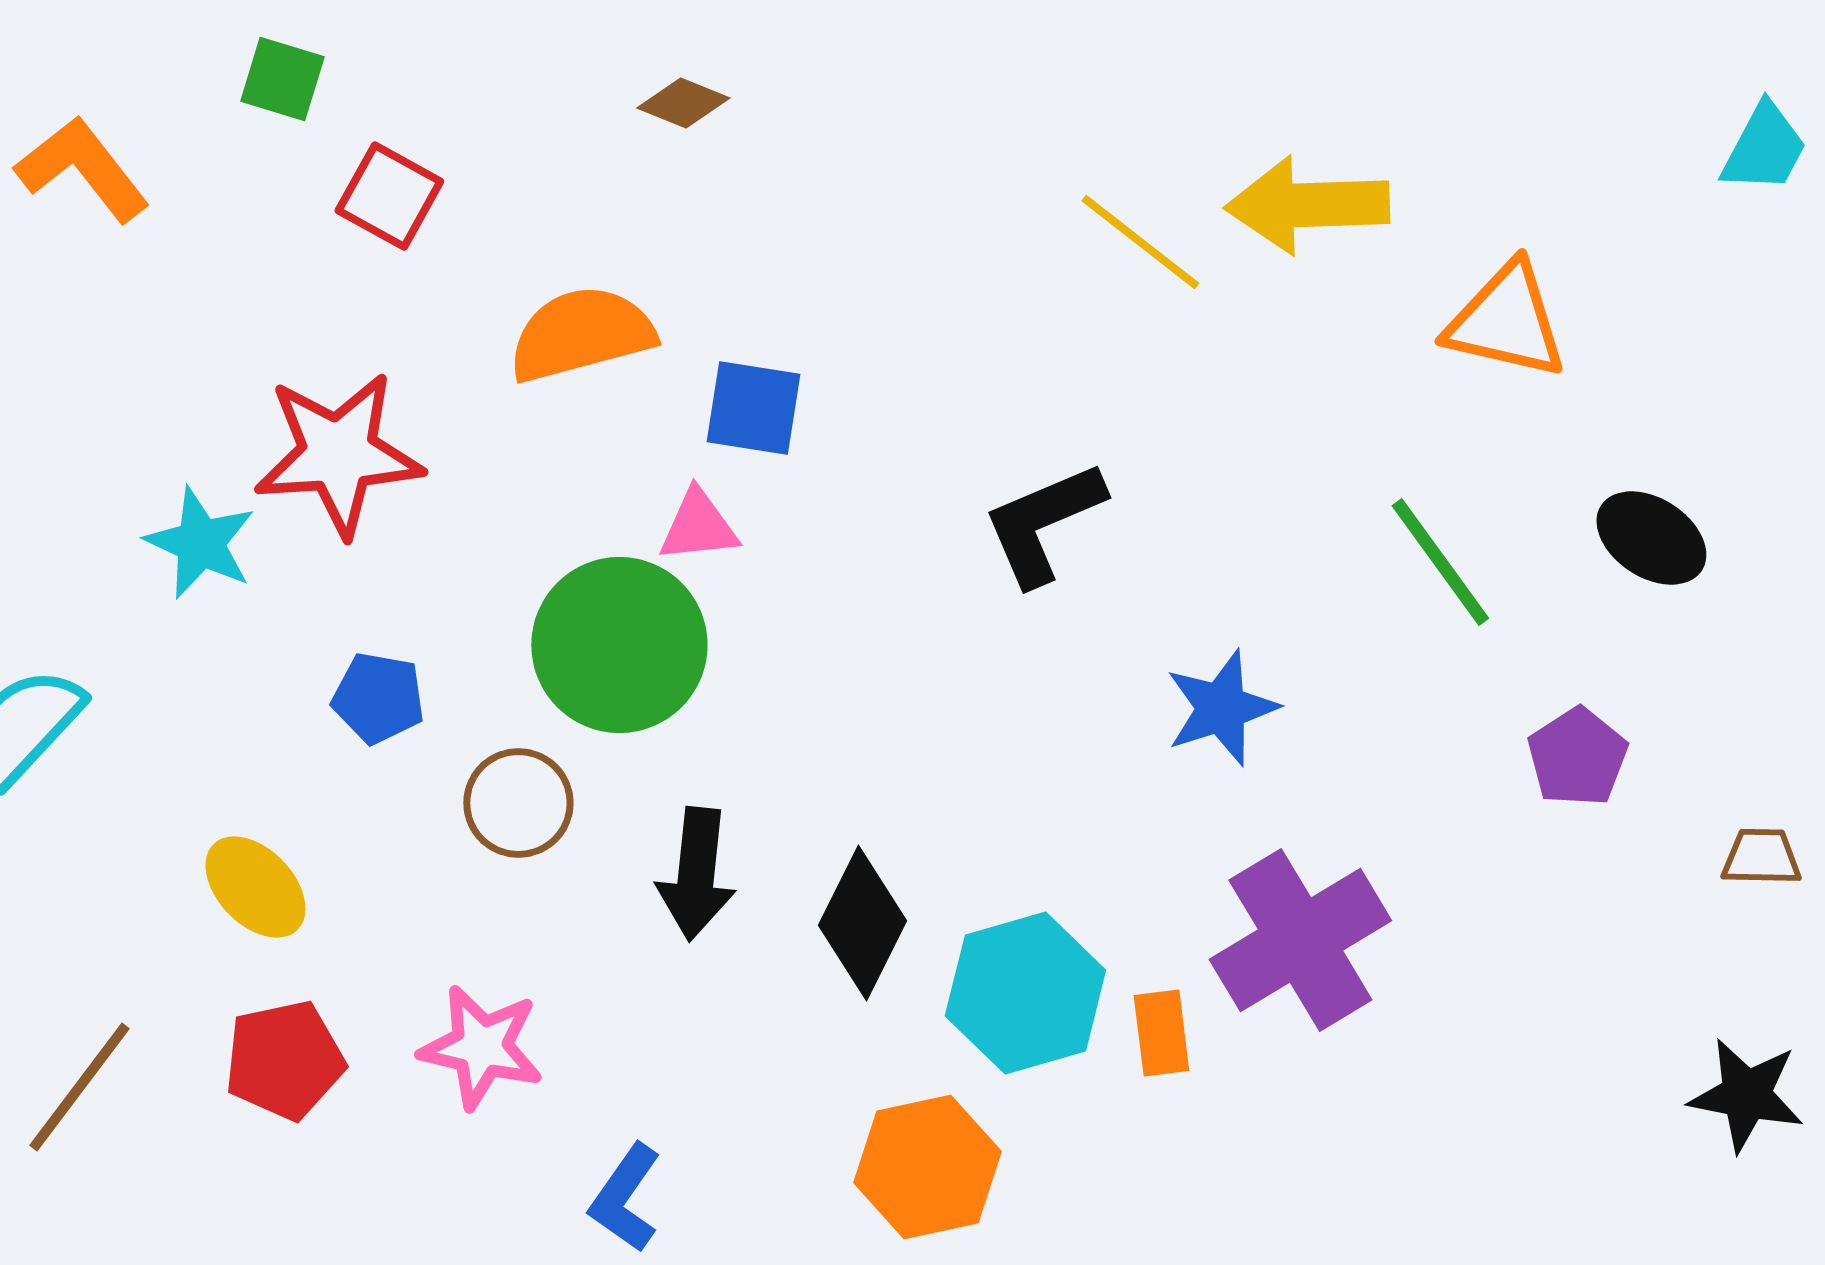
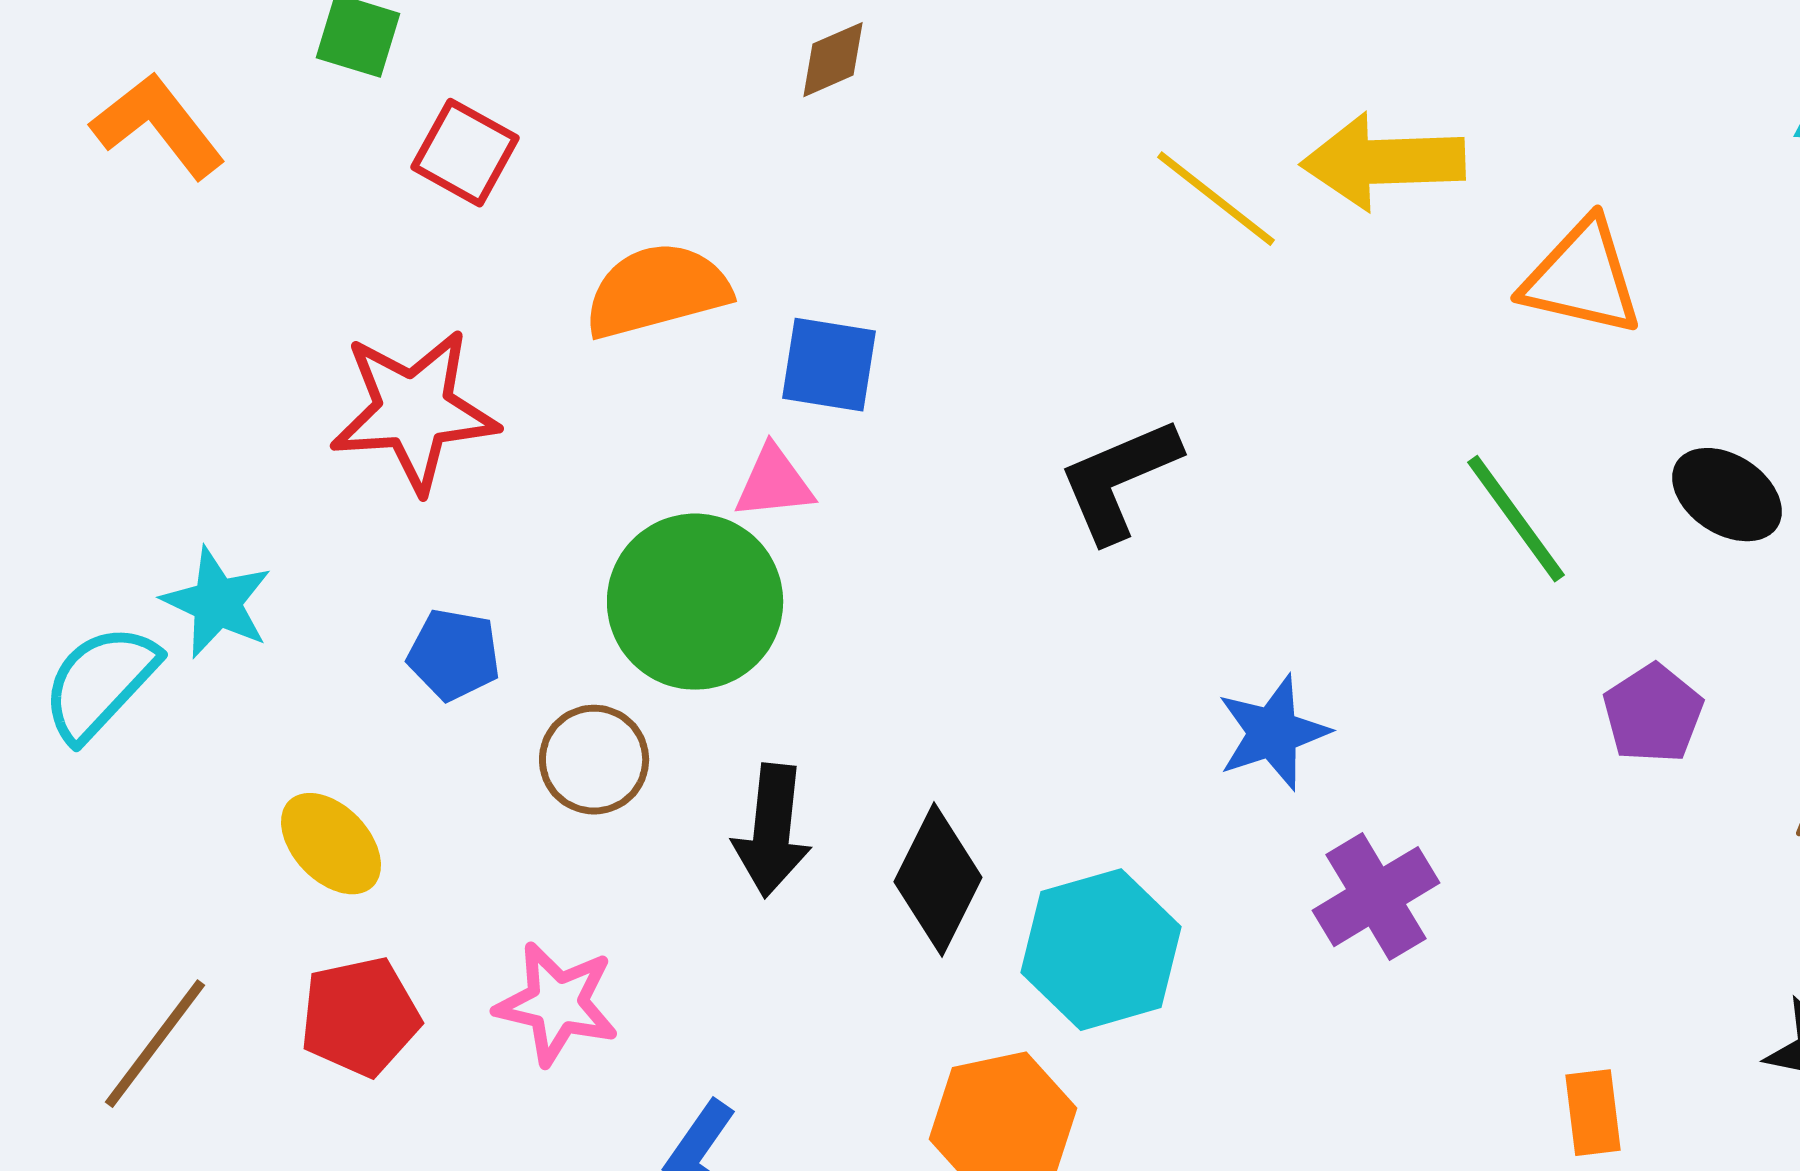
brown diamond: (683, 103) -> (833, 60), moved, turned -46
cyan star: (200, 543) -> (217, 603), moved
blue star: (1221, 708) -> (1273, 733), moved
purple cross: (1300, 940) -> (1376, 897), size x0.7
orange rectangle: (1161, 1033) -> (1593, 1113), moved

